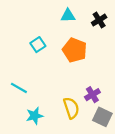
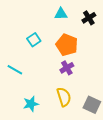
cyan line: (19, 88) -> (15, 70), moved
purple cross: (92, 95) -> (67, 68), moved

